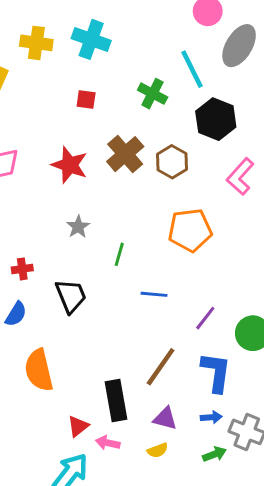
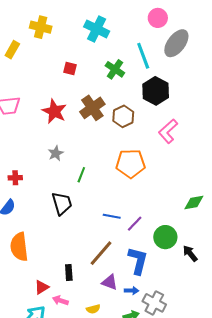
cyan cross: (91, 39) -> (97, 29), moved
blue line: (154, 294) -> (112, 216), moved
black trapezoid: (71, 296) -> (62, 203), moved
black rectangle: (116, 400) -> (69, 273), size x0.6
purple triangle: (165, 418) -> (110, 282), moved

